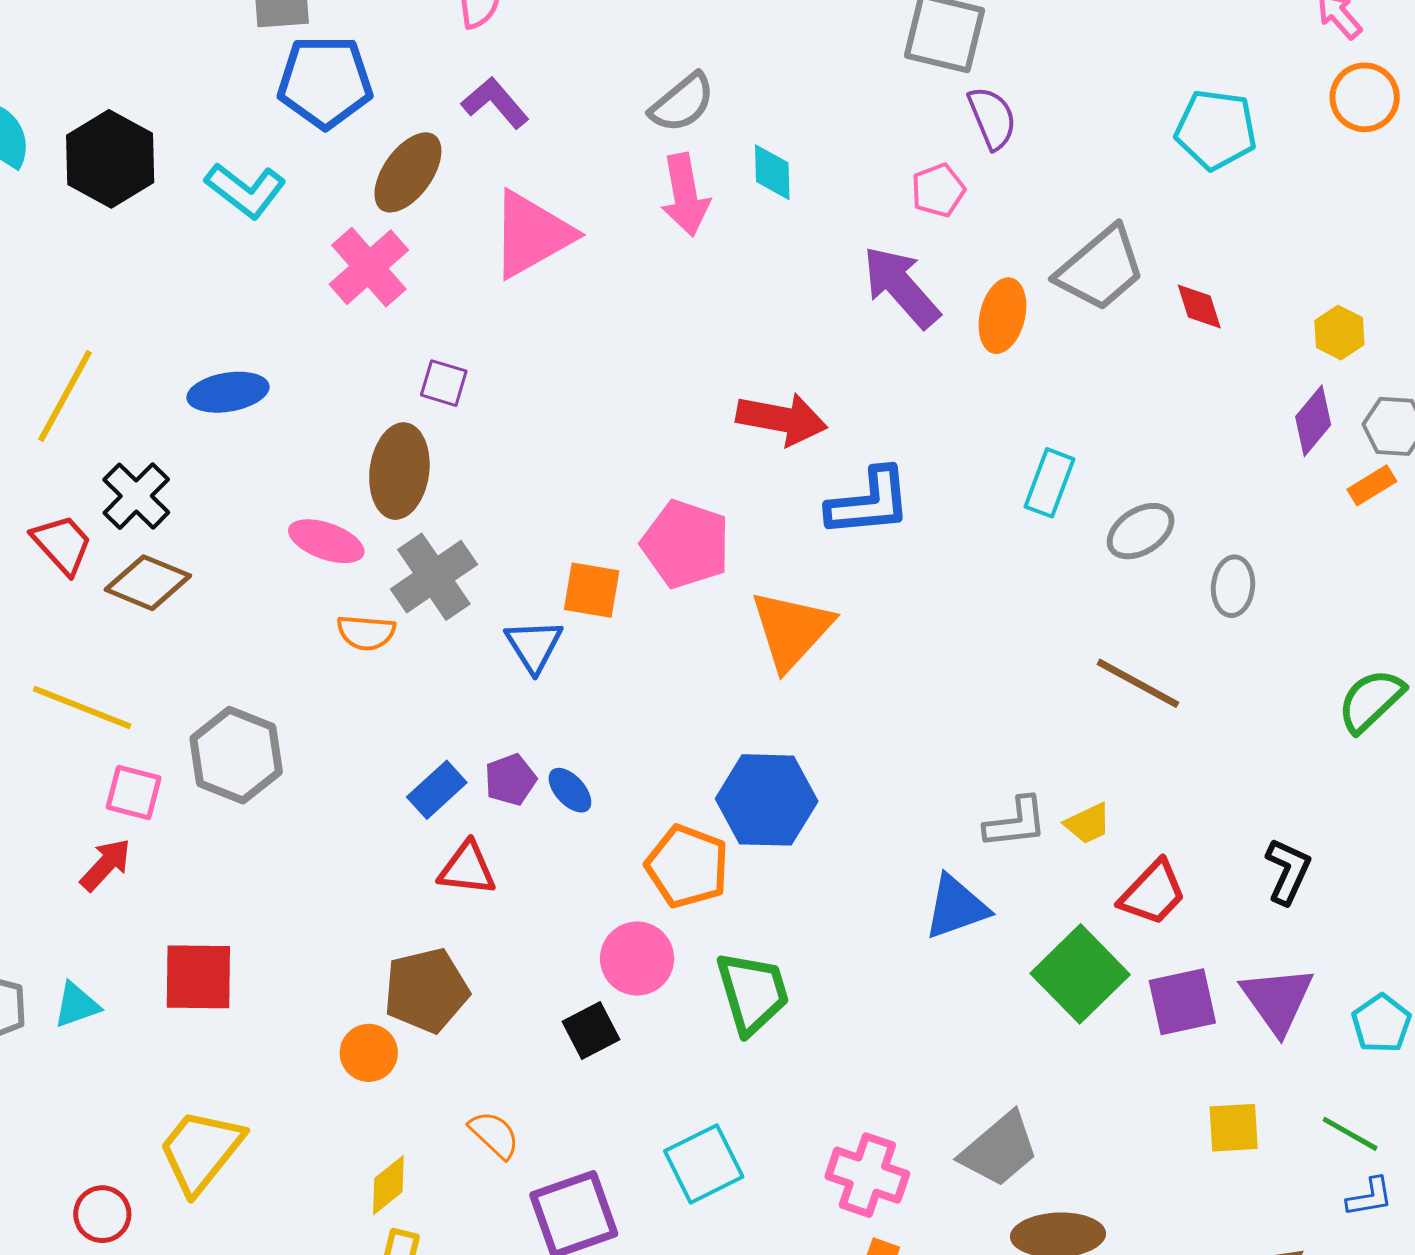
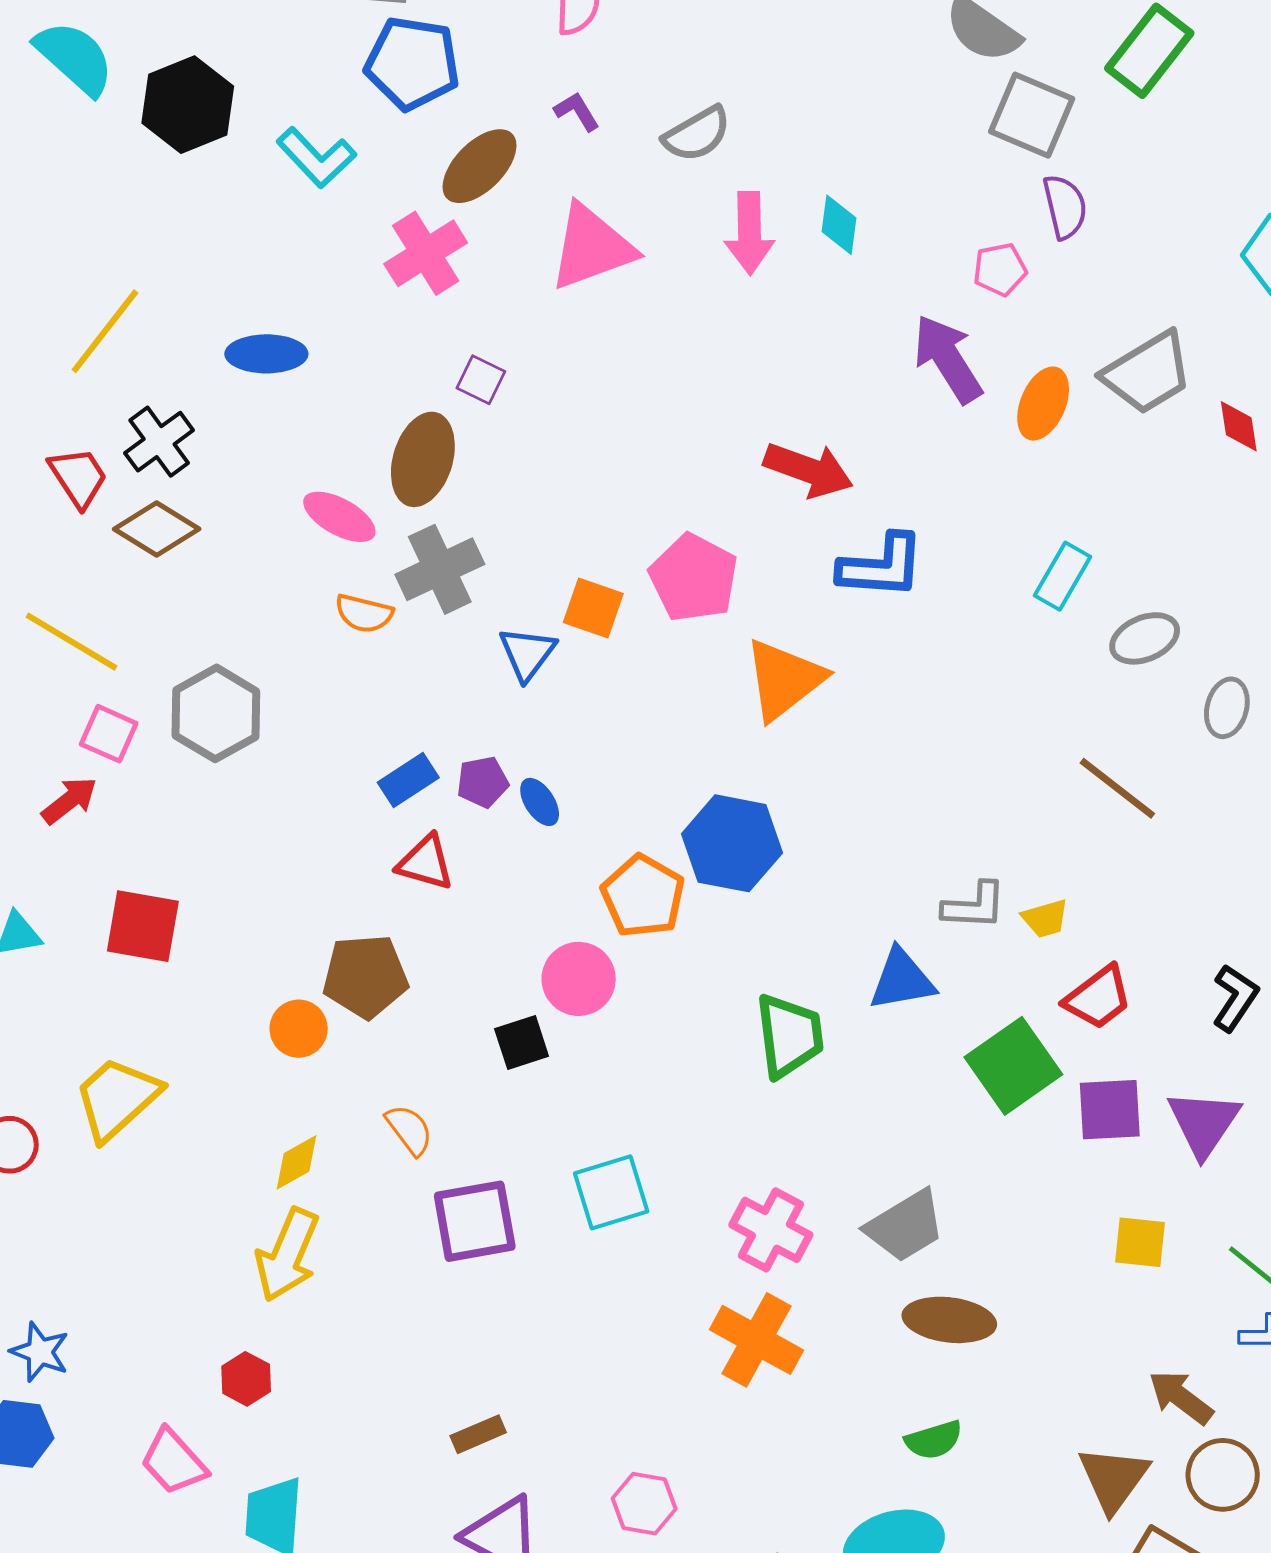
purple L-shape: (495, 103) -> (577, 111), size x0.7
gray semicircle: (682, 103) -> (697, 134), moved
green trapezoid: (753, 993) -> (789, 1036), moved

